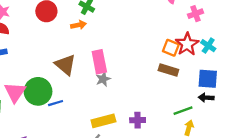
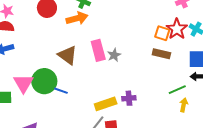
orange arrow: (78, 25) -> (77, 18), size x1.5
gray star: (103, 79) -> (114, 55), moved
blue line: (56, 103) -> (61, 91), turned 40
purple cross: (138, 120) -> (129, 98), moved

